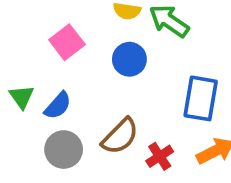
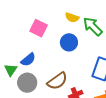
pink square: (67, 42) -> (39, 28), turned -36
green triangle: (22, 97) -> (11, 70), moved

